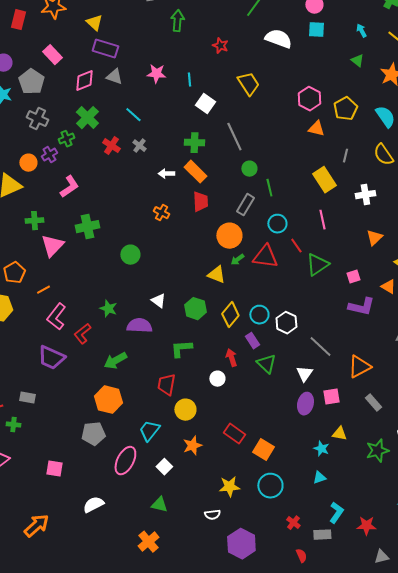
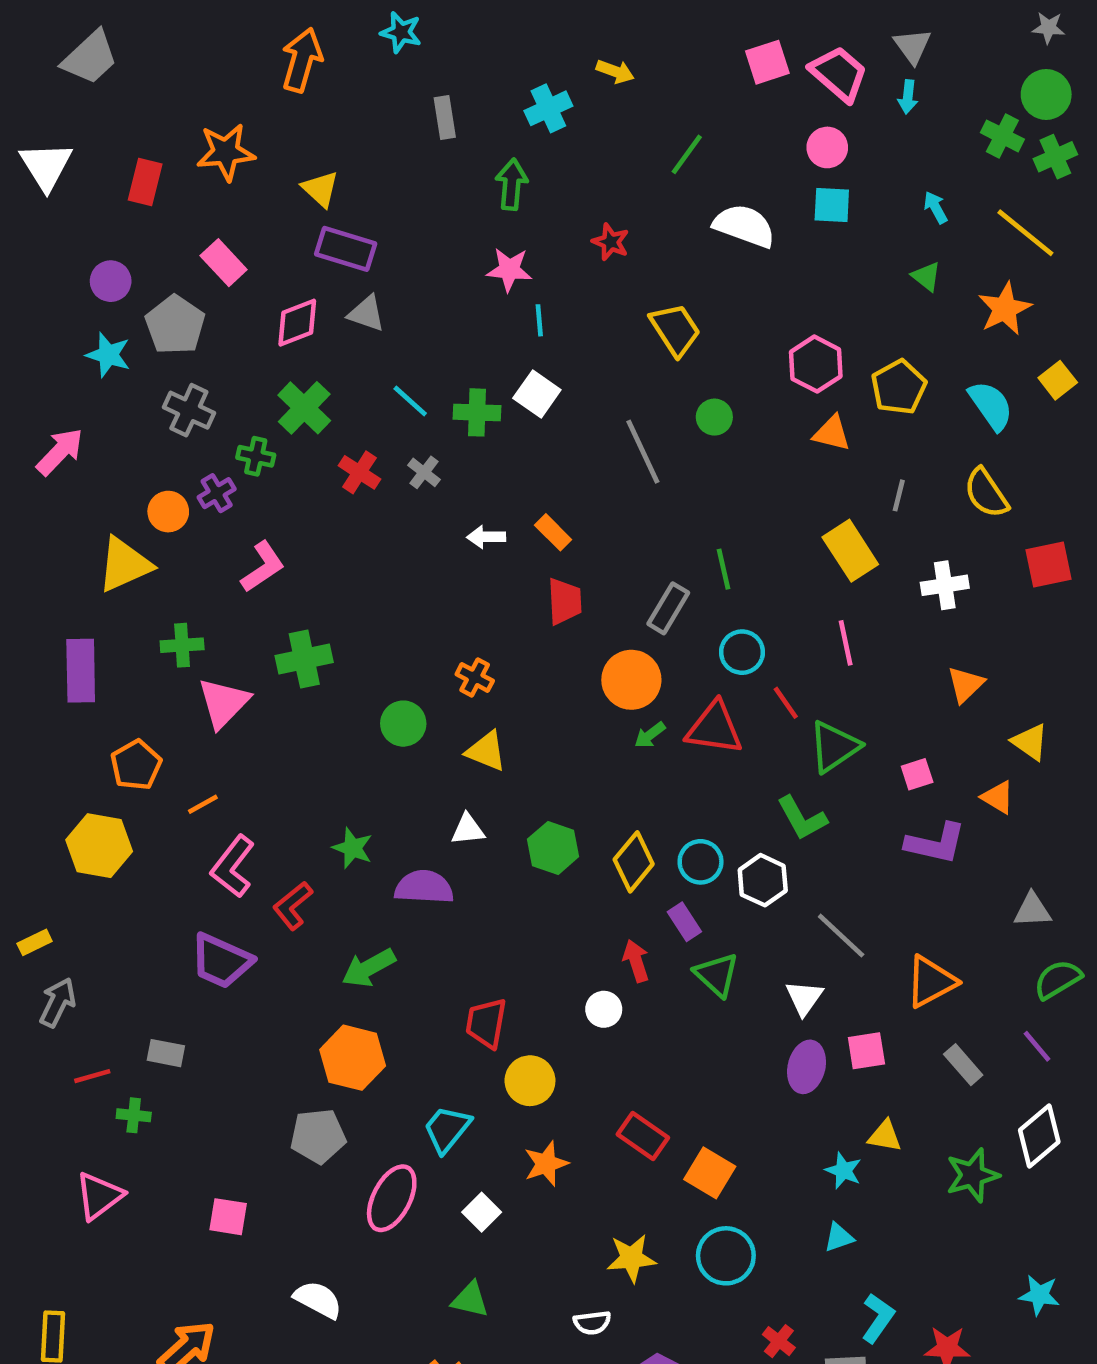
pink star: (156, 74) -> (509, 270), moved
white square: (205, 104) -> (537, 394), moved
green cross: (66, 139) -> (256, 456), turned 35
green cross: (194, 143) -> (477, 412), moved
green circle: (249, 169) -> (714, 417), moved
orange rectangle: (195, 172) -> (553, 532), size x0.7
orange cross: (161, 213) -> (475, 677), moved
yellow triangle: (216, 275) -> (486, 751), moved
white triangle: (158, 301) -> (468, 830), turned -42
green L-shape: (181, 349) -> (802, 818), moved, turned -115
white semicircle: (93, 505) -> (318, 1300), turned 55

